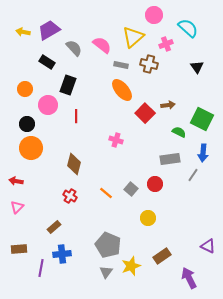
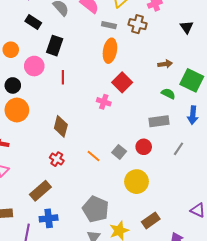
orange ellipse: (122, 90) -> (110, 51), turned 50
brown arrow: (168, 105) -> (165, 64), moved
red square: (145, 113) -> (122, 82), moved
gray line: (193, 175) -> (178, 149), moved
yellow circle: (148, 218) -> (137, 182), size x1.5
brown rectangle: (54, 227) -> (40, 191), size x1.5

